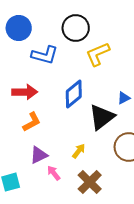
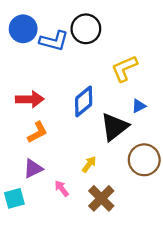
yellow L-shape: (98, 54) -> (124, 68), moved
blue L-shape: (45, 55) -> (54, 41), moved
purple triangle: (39, 155) -> (33, 169), moved

